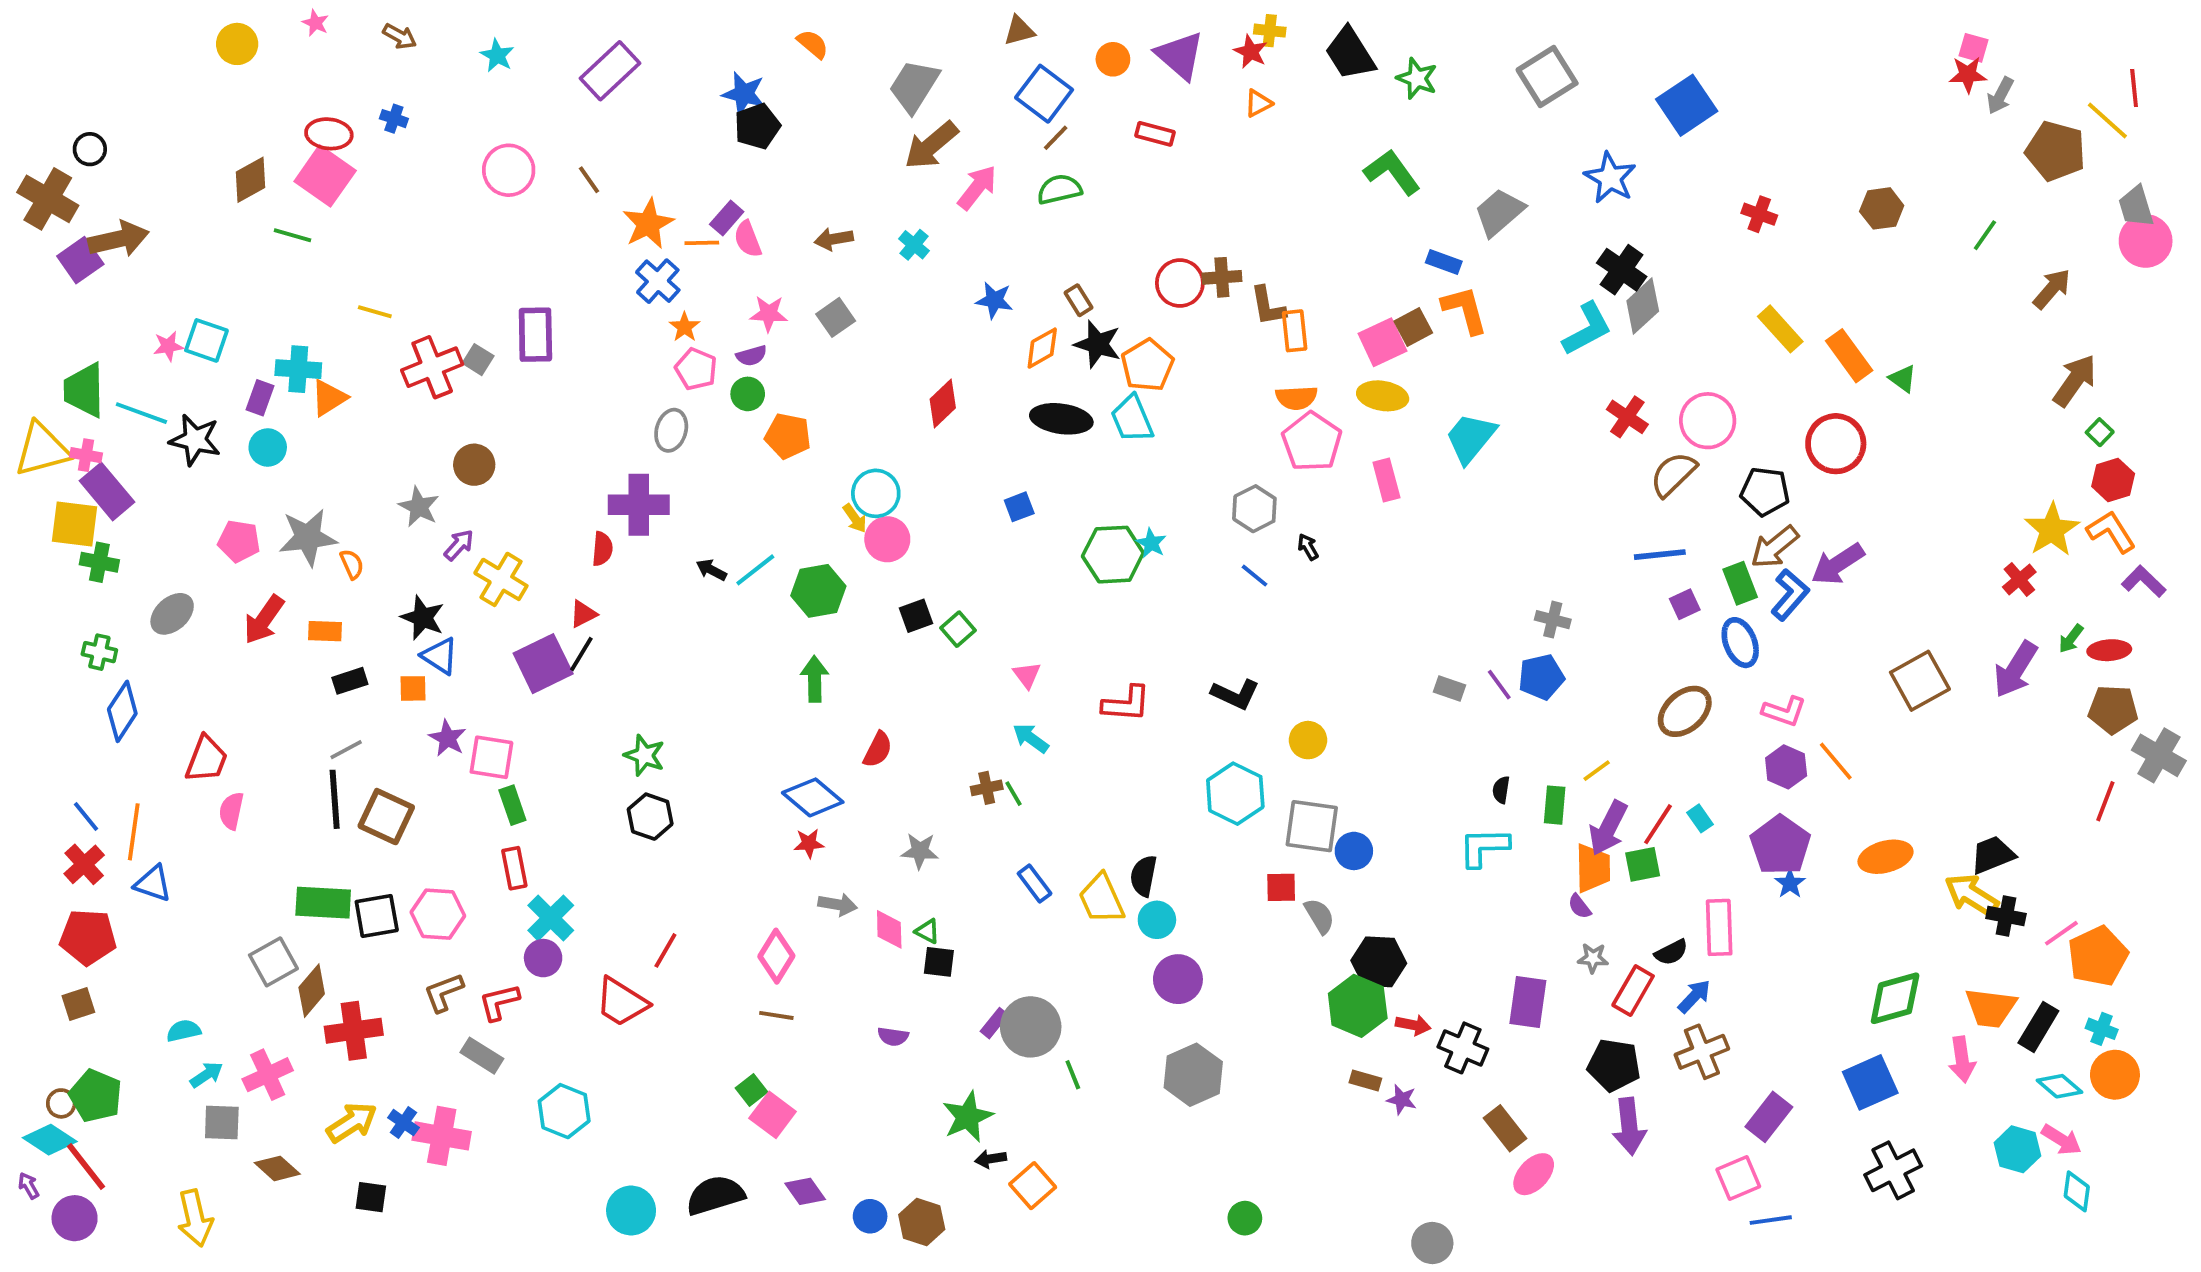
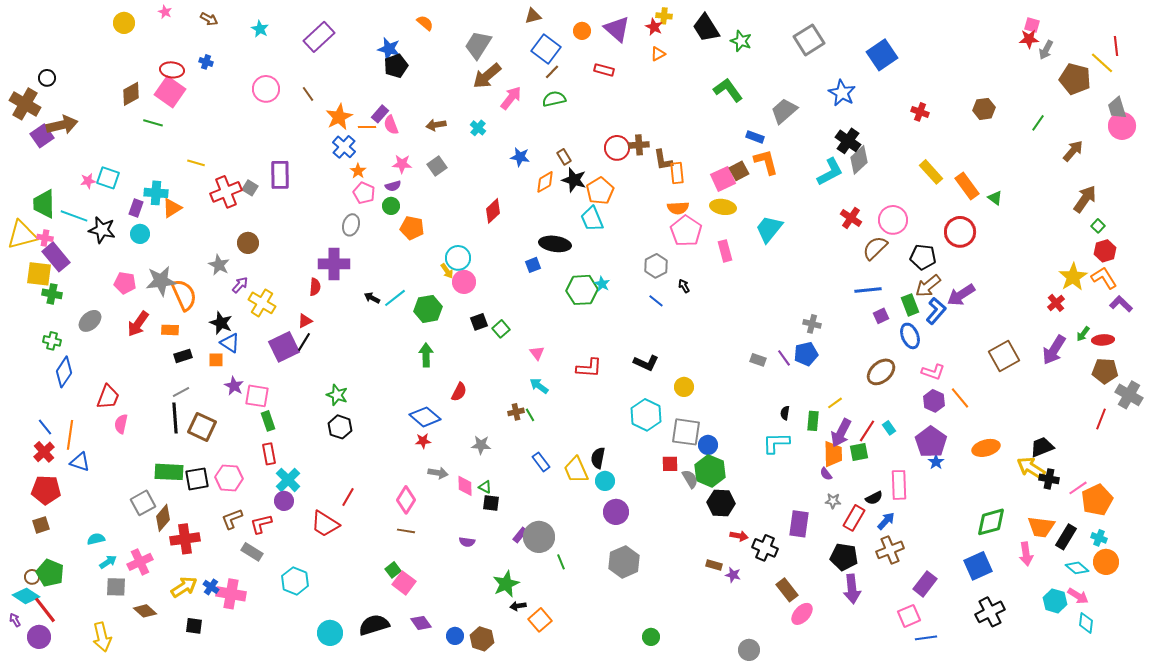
black ellipse: (1061, 419) -> (555, 244), moved
orange semicircle: (352, 564) -> (184, 295), size x2.0
green hexagon: (1358, 1006) -> (710, 471), moved

